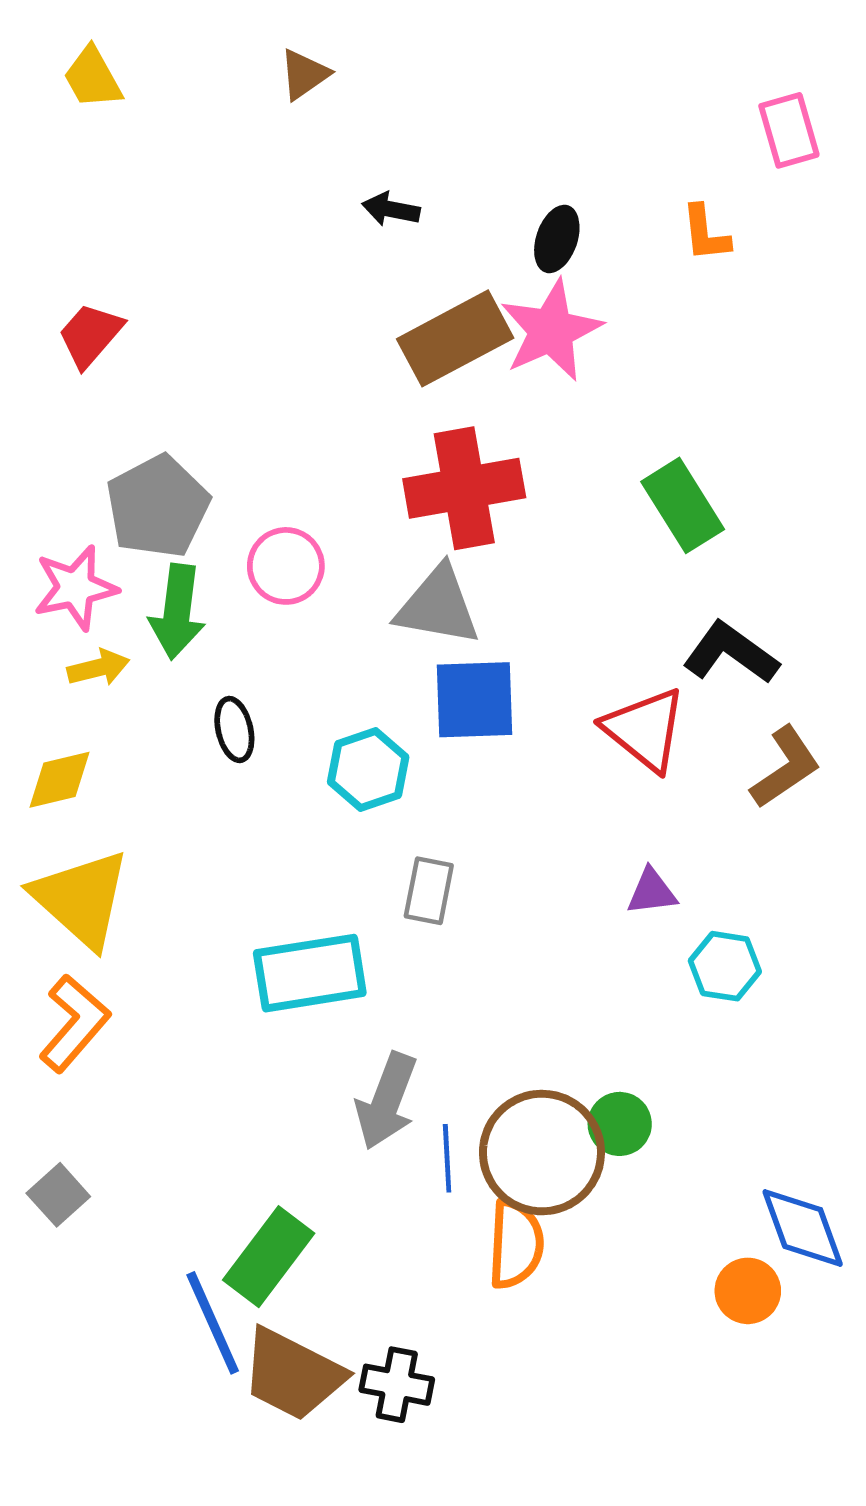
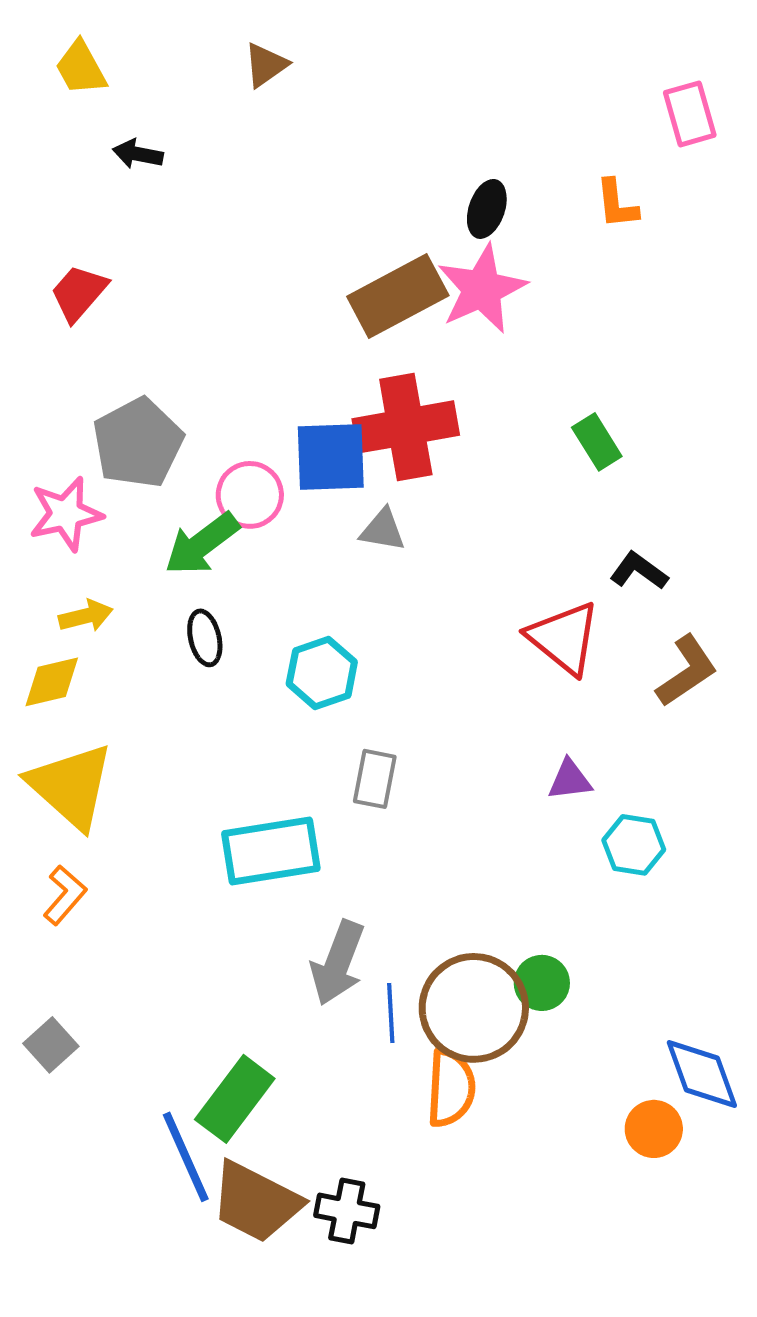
black arrow: (391, 209) -> (138, 154), moved
green rectangle: (683, 505) -> (597, 442), size x0.7
gray triangle: (438, 606) -> (383, 530), size x0.6
green arrow: (177, 612) -> (202, 544), moved, turned 46
black L-shape: (731, 653) -> (639, 571), size x0.7
yellow arrow: (98, 668) -> (86, 616), moved
blue square: (475, 700) -> (331, 457), moved
orange L-shape: (74, 1023) -> (65, 895), size x0.7

